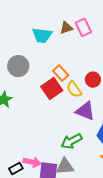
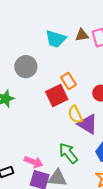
yellow semicircle: (74, 89) -> (75, 115), moved
green arrow: (71, 141) -> (68, 153), turned 70
pink arrow: (32, 162) -> (34, 162), moved

